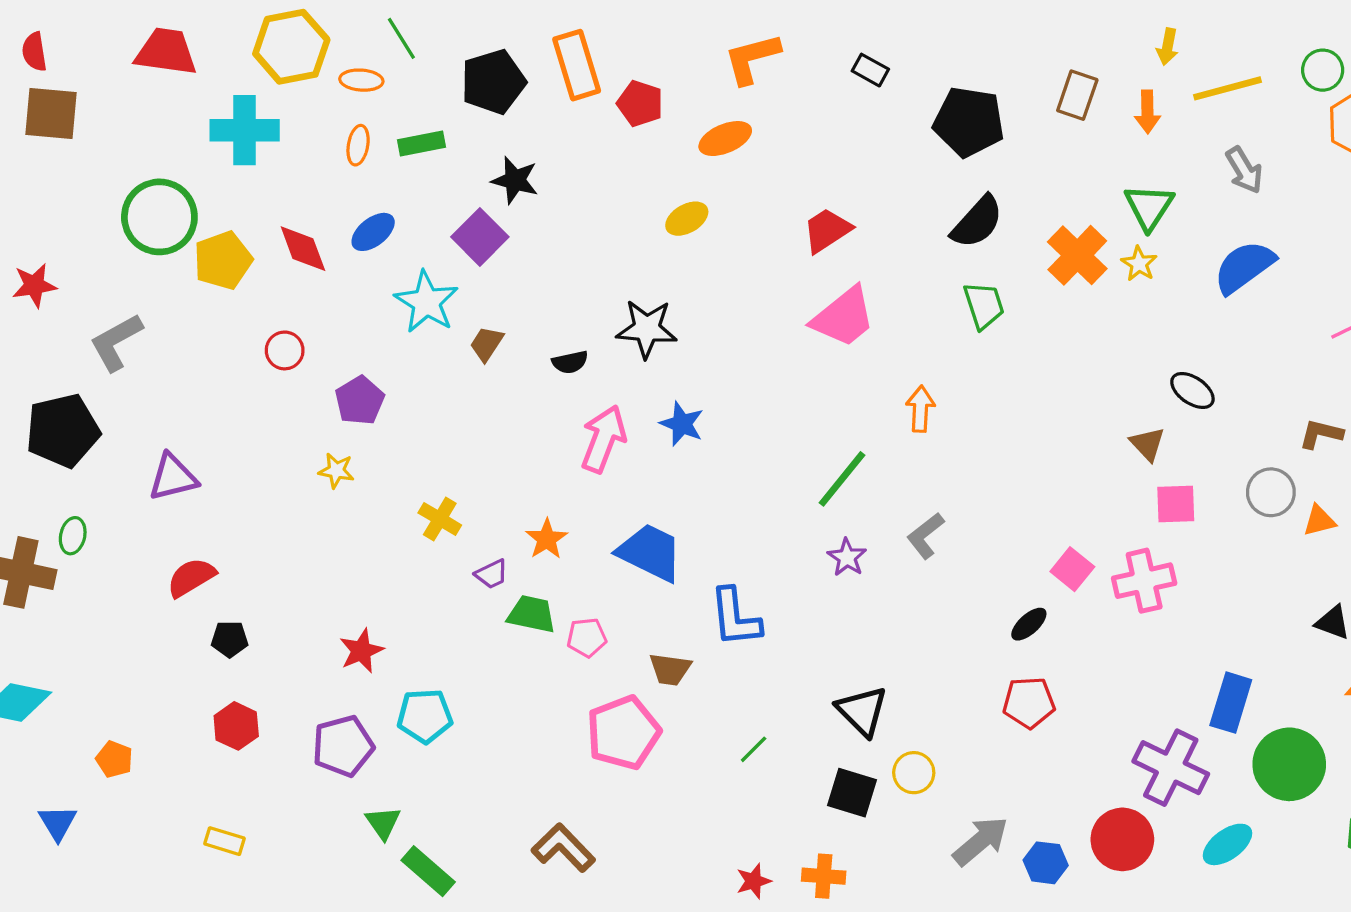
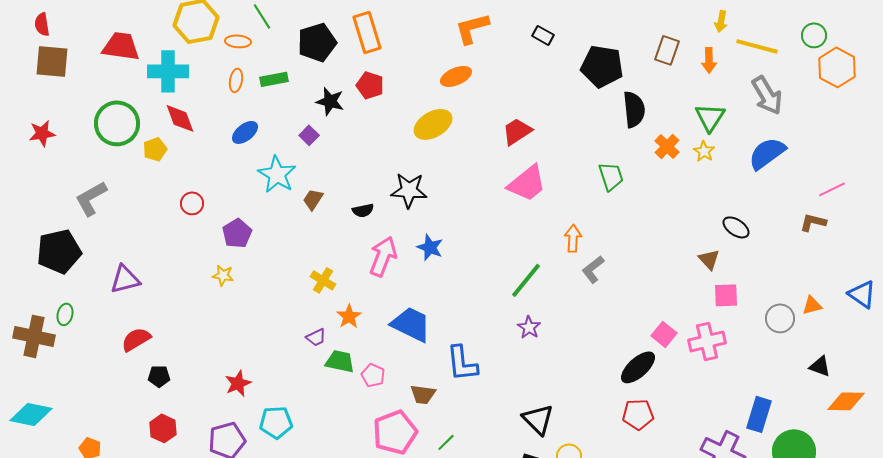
red trapezoid: (166, 52) -> (121, 46), moved
yellow line: (1227, 88) -> (757, 46), turned 30
red pentagon: (640, 103) -> (370, 85), moved
gray arrow: (1244, 170) -> (767, 95), size x1.4
yellow ellipse: (687, 219) -> (433, 124), size x1.5
black semicircle: (977, 222) -> (634, 109), moved, turned -48
purple square: (480, 237) -> (309, 135), size x0.6
red diamond: (303, 249) -> (180, 118), moved
orange cross: (1077, 255) -> (667, 146), size x0.7
yellow pentagon: (223, 260) -> (155, 149), size x0.7
red star: (34, 285) -> (42, 133), moved
brown L-shape: (1321, 434) -> (813, 222), moved
gray circle: (1271, 492) -> (780, 318), moved
yellow cross: (440, 519) -> (323, 280), moved
gray L-shape: (925, 536) -> (593, 269), moved
black ellipse: (1029, 624) -> (638, 367), size x1.6
pink pentagon: (587, 637) -> (373, 375), turned 30
green line: (754, 749) -> (446, 442), moved

